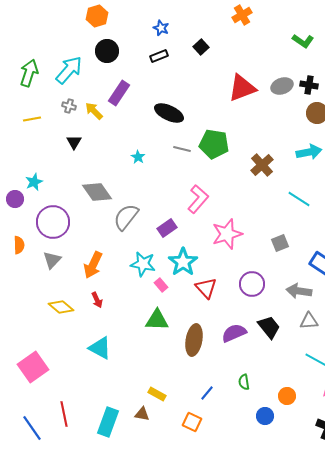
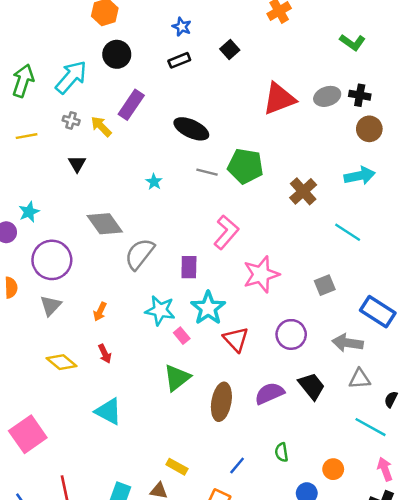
purple rectangle: (167, 228) -> (189, 267), turned -54
orange arrow: (93, 265) -> (100, 312), size x0.6
green triangle: (157, 320) -> (177, 378), turned -40

